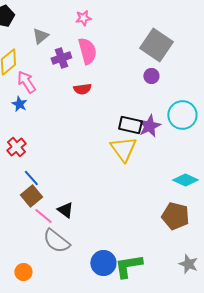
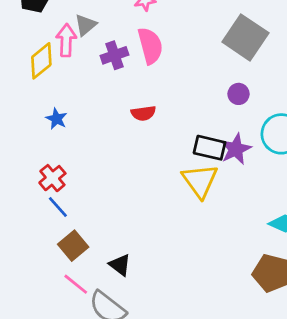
purple circle: (151, 76) -> (238, 94), moved
pink arrow: (26, 82) -> (66, 40), moved, turned 35
red semicircle: (82, 89) -> (143, 113), moved
blue line: (31, 178) -> (58, 207), moved
pink line: (43, 216) -> (76, 284), moved

